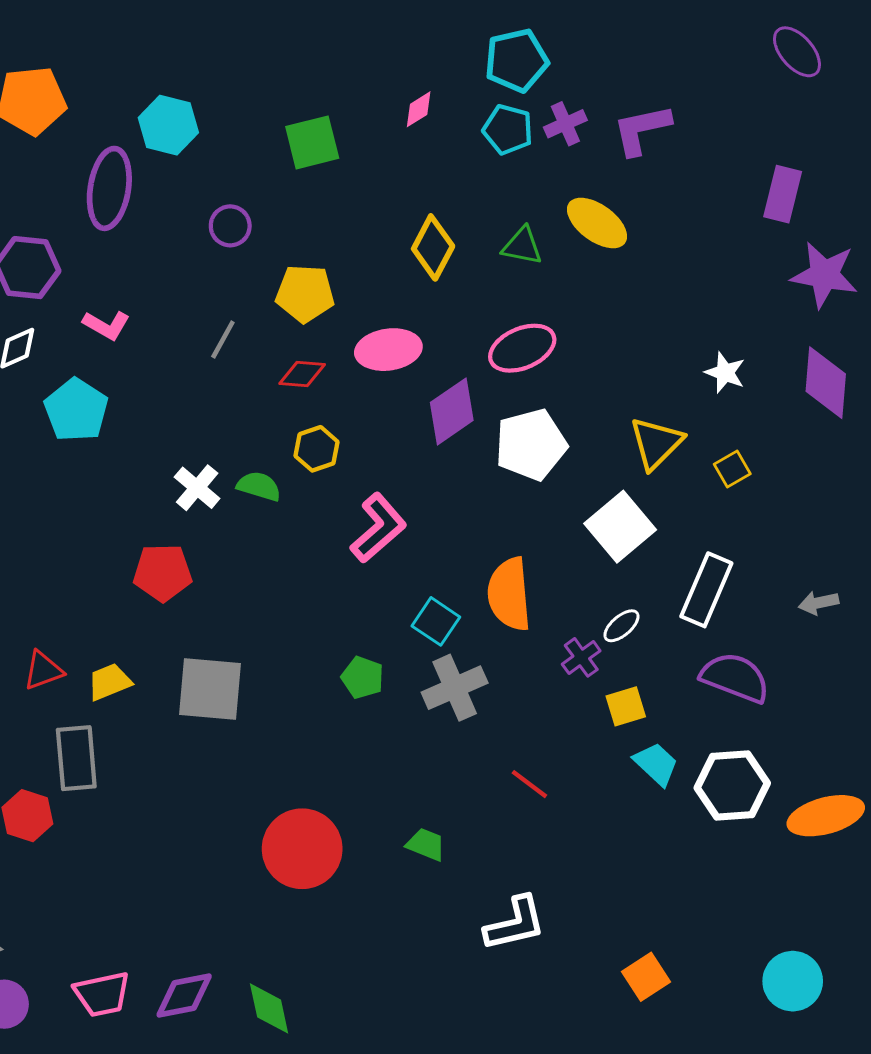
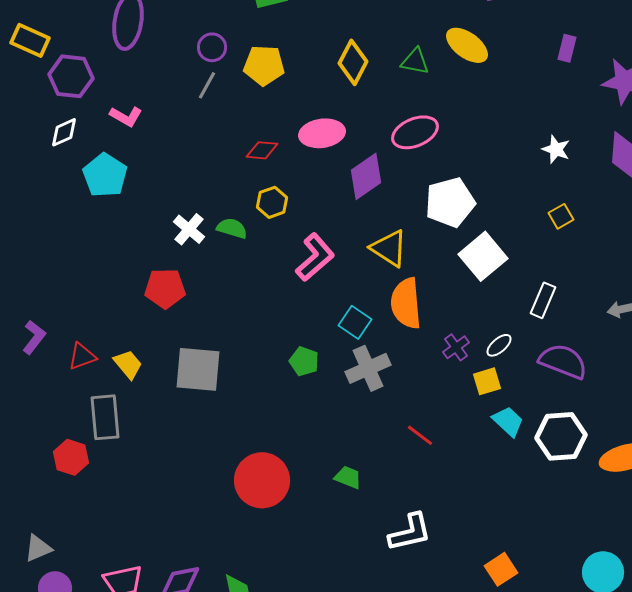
purple rectangle: (783, 194) -> (567, 48), moved, size x0.7
yellow pentagon: (305, 293) -> (264, 65), moved
gray line: (223, 340) -> (207, 85), moved
yellow triangle: (656, 443) -> (389, 248), moved, turned -42
white pentagon: (531, 445) -> (450, 202), moved
white rectangle: (706, 590) -> (543, 300), size x0.7
white ellipse: (621, 626) -> (499, 345), moved
yellow trapezoid: (109, 682) -> (128, 364), turned 72

